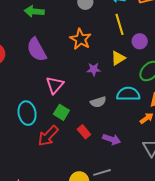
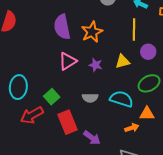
purple semicircle: (37, 50) -> (62, 27), moved
pink triangle: (55, 85) -> (68, 61), moved
red rectangle: (84, 132) -> (68, 122), size x1.6

